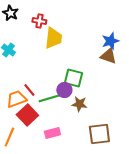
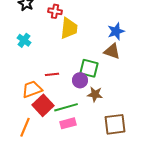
blue star: (110, 41) -> (116, 31), moved
brown triangle: (108, 56) -> (112, 51), moved
red line: (29, 90) -> (52, 74), moved, turned -56
green line: (50, 98) -> (66, 107), moved

